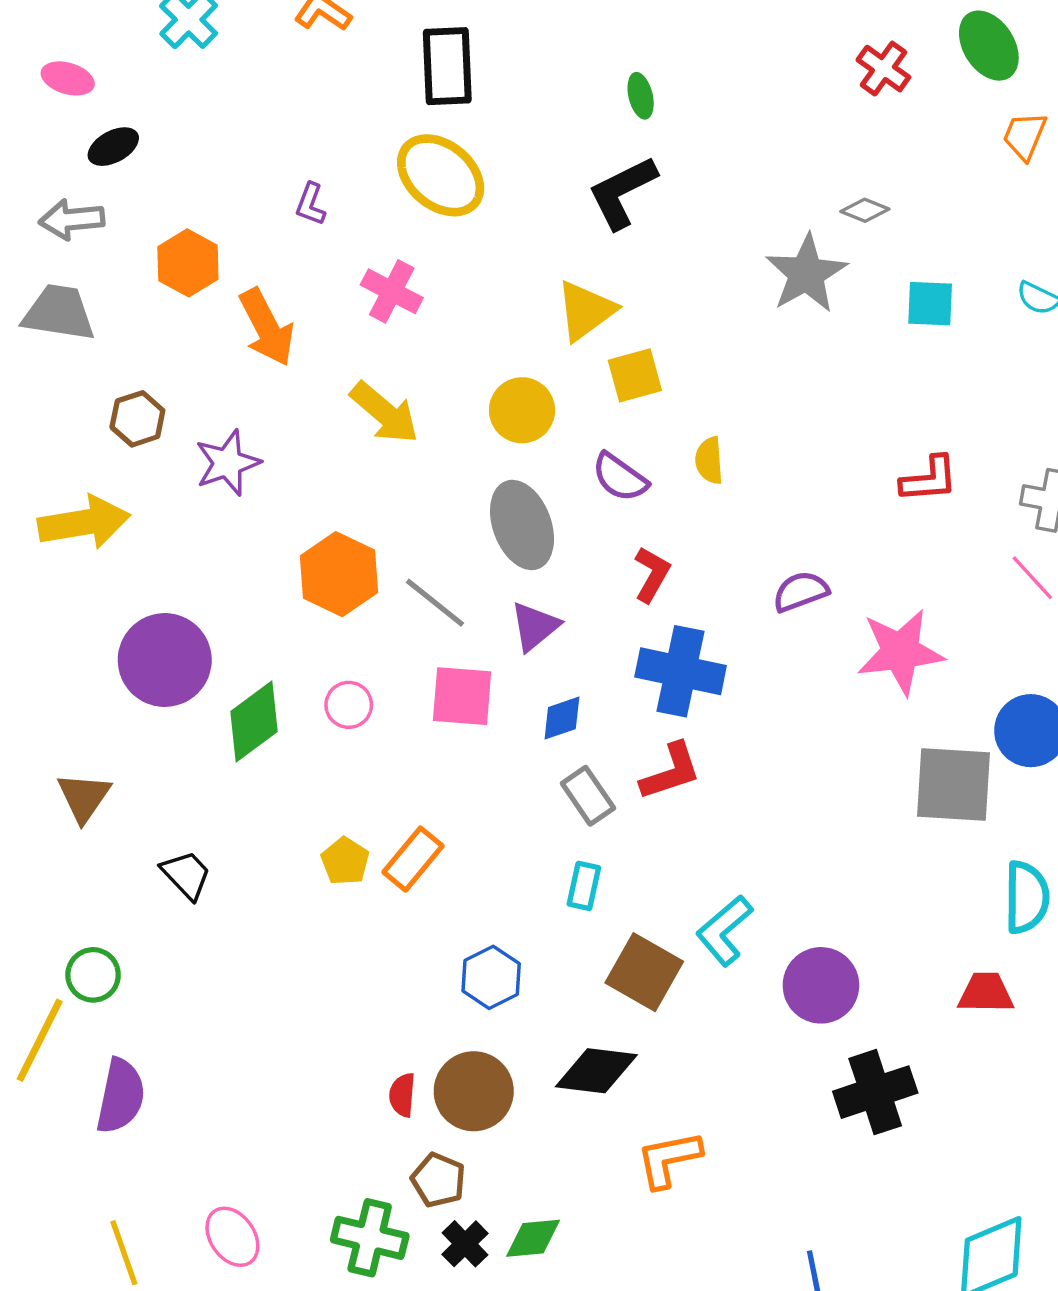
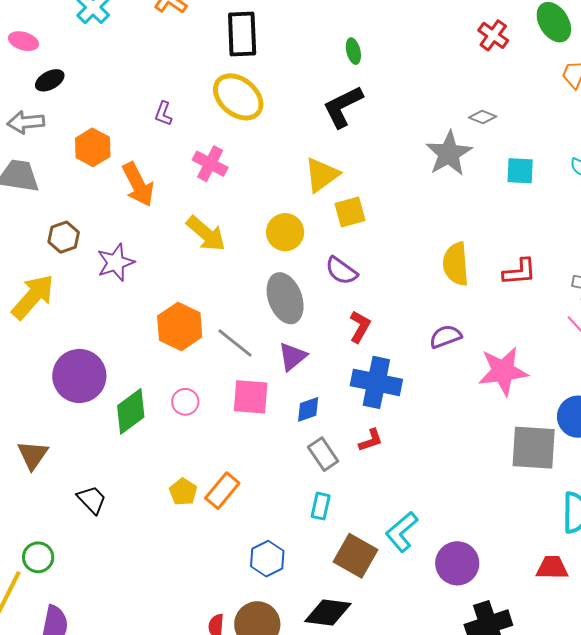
yellow semicircle: (709, 460) -> (456, 264), moved, size x1.6
yellow arrow: (84, 522) -> (33, 297), turned -39
red L-shape: (671, 772) -> (371, 440), size x0.7

